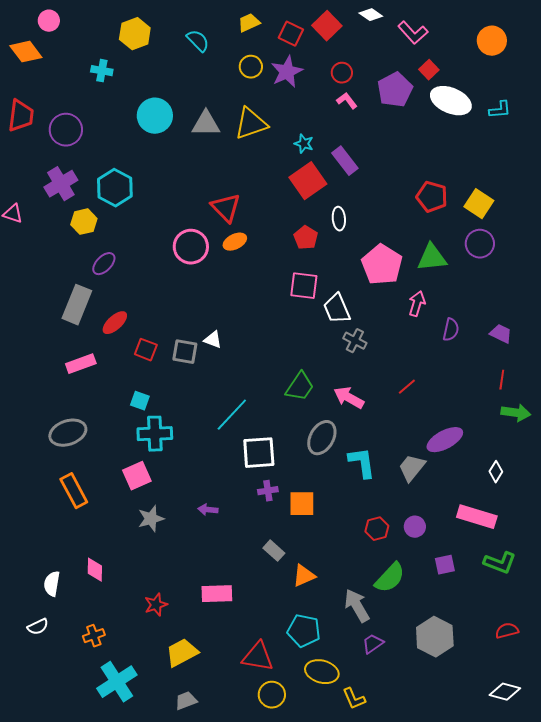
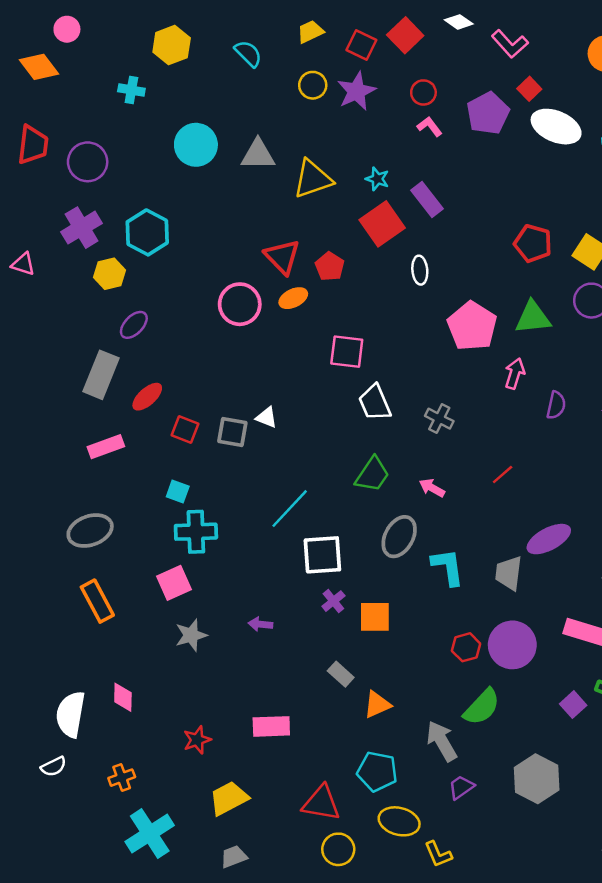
yellow triangle: (251, 124) -> (313, 179), moved
red pentagon: (306, 238) -> (330, 266), moved
pink square: (304, 286) -> (347, 352), moved
white trapezoid: (337, 309) -> (375, 403), moved
pink arrow: (349, 398) -> (432, 488), size x0.7
gray trapezoid: (412, 468) -> (509, 573), turned -32
purple cross: (268, 491) -> (333, 601), turned -30
purple circle: (415, 527) -> (512, 645), size x1.8
purple square: (445, 565) -> (573, 705), moved, turned -30
white semicircle: (52, 584) -> (71, 714), size x1.5

